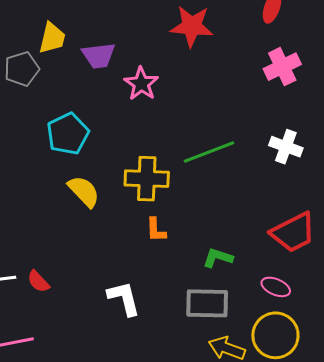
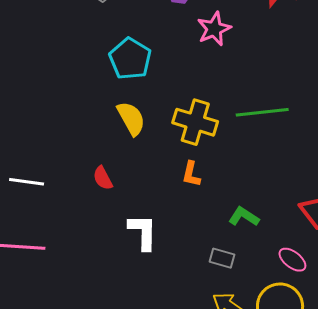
cyan pentagon: (68, 134) -> (130, 59), turned -30
red semicircle: (38, 281) -> (103, 178), moved
gray rectangle: (207, 303) -> (222, 258), size x0.6

